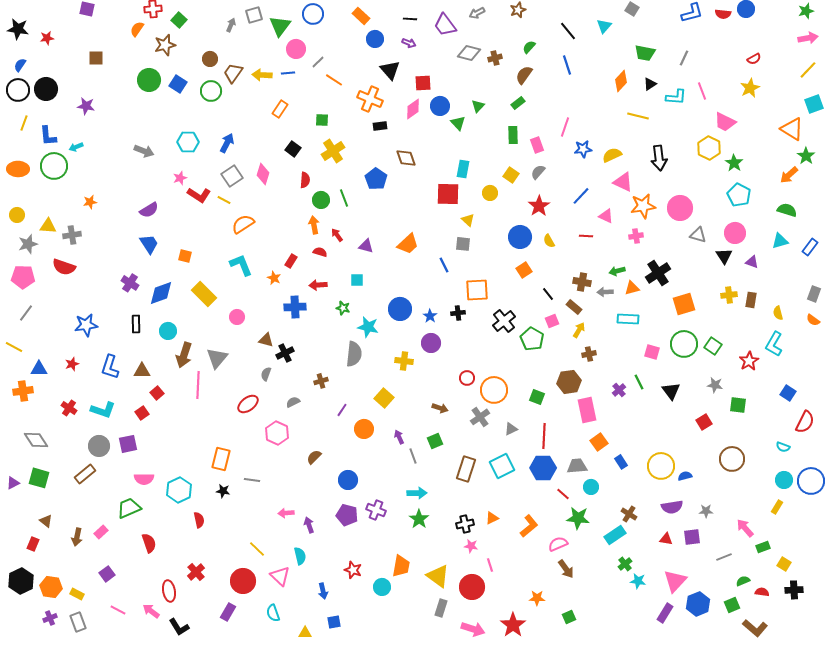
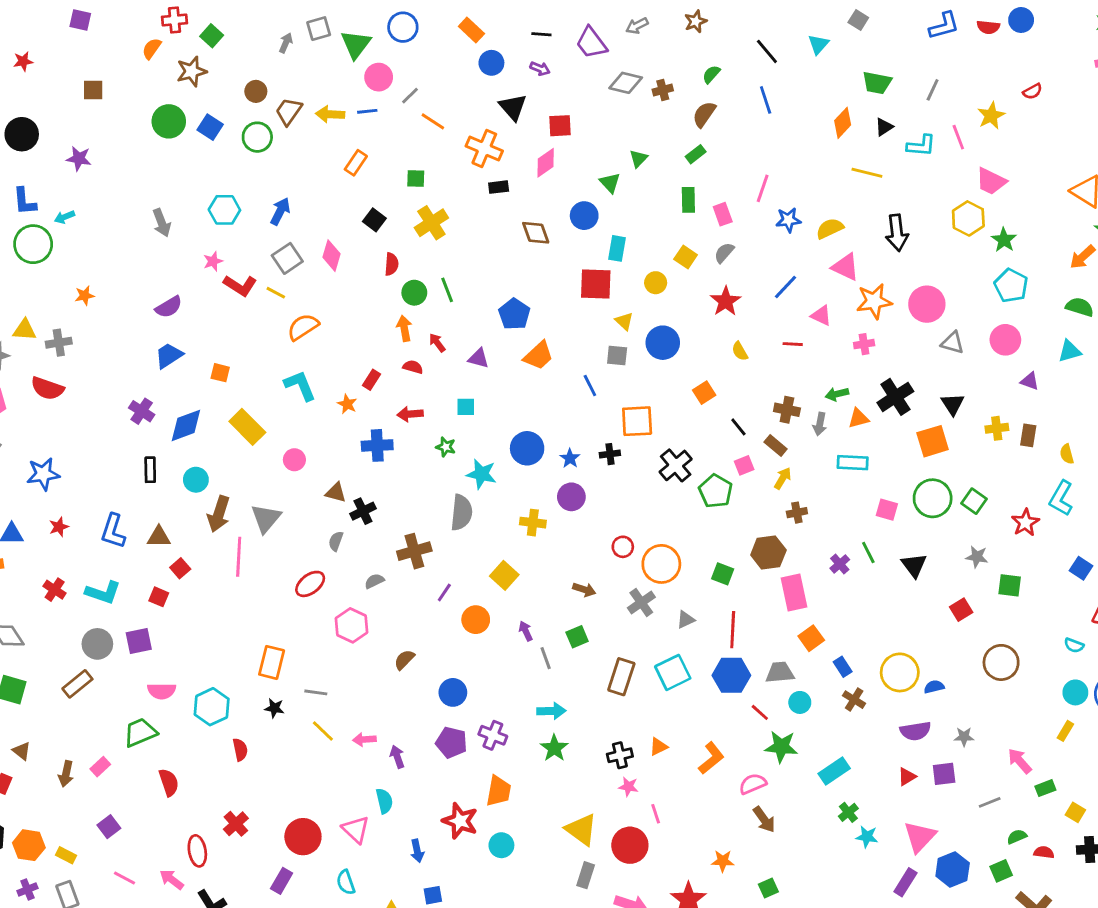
yellow star: (750, 88) -> (991, 116), moved
blue circle: (440, 106) -> (584, 216), moved
gray arrow: (144, 151) -> (162, 223), turned 48
blue pentagon: (376, 179) -> (514, 314), moved
blue circle: (520, 237) -> (663, 343), moved
blue trapezoid: (149, 244) -> (169, 356), turned -90
black triangle: (724, 256) -> (953, 404), moved
gray arrow: (605, 292) -> (820, 424), turned -77
blue star: (86, 325) -> (43, 474), moved
brown cross: (321, 381) -> (414, 551), size x1.6
red square: (142, 413) -> (159, 597), turned -32
brown cross: (629, 514) -> (854, 700), moved
red triangle: (666, 539) -> (907, 777), turned -40
yellow line: (257, 549) -> (323, 731), moved
orange trapezoid: (401, 566) -> (499, 791), moved
red star: (353, 570) -> (460, 821), size x1.4

